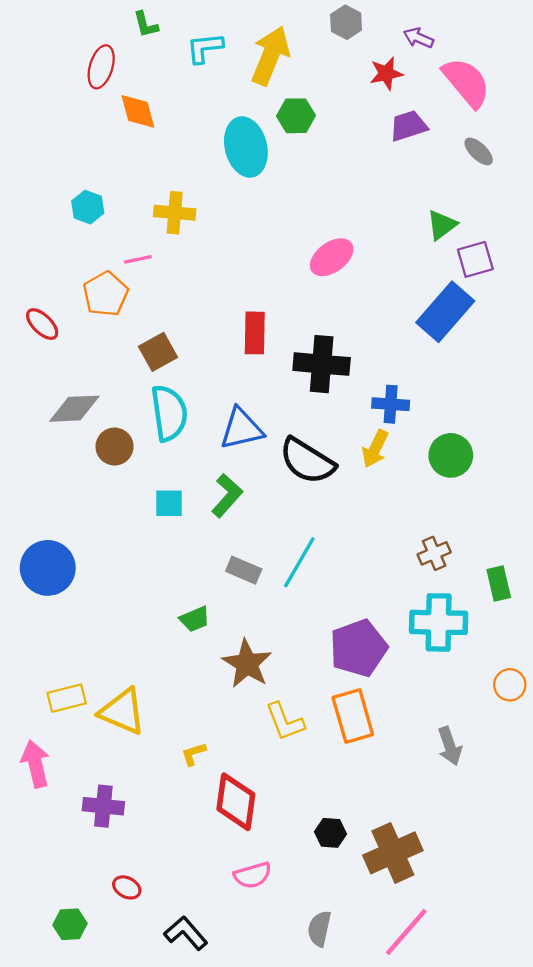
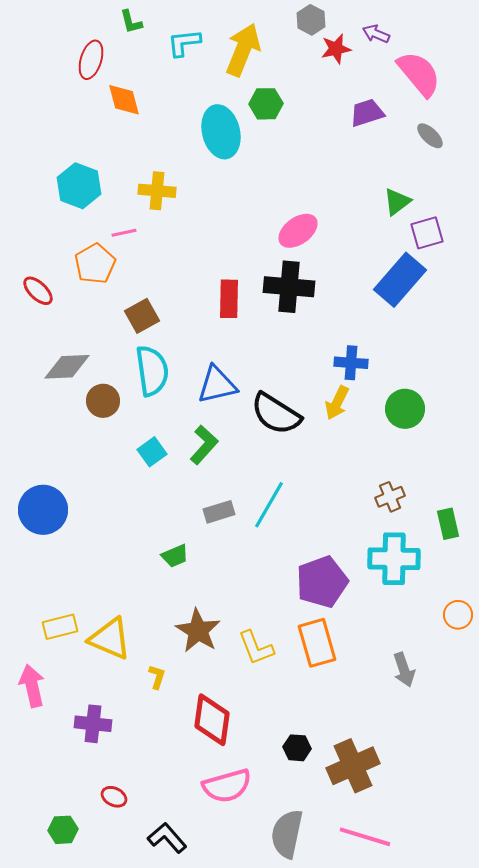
red star: (386, 73) -> (336, 49), moved
cyan hexagon: (88, 207) -> (79, 186), size x1.5
black cross: (322, 364) -> (289, 287), moved
cyan square: (169, 503) -> (152, 452), turned -36
gray rectangle: (244, 570) -> (219, 512), turned -40
brown star: (247, 664) -> (198, 631), moved
yellow L-shape: (194, 754) -> (157, 677), moved, turned 125
pink semicircle: (253, 875) -> (227, 786), size x1.4
gray semicircle: (319, 929) -> (287, 834), size x1.5
pink line: (406, 932) -> (365, 837), turned 66

